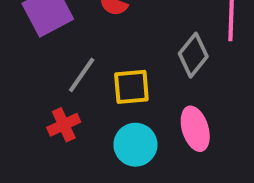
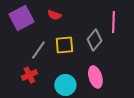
yellow square: (131, 87) -> (64, 45), moved

